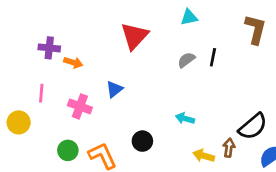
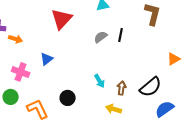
cyan arrow: (185, 118) -> (100, 81), turned -136
brown arrow: (229, 148) -> (122, 88), moved
green circle: (68, 150) -> (11, 97), moved

